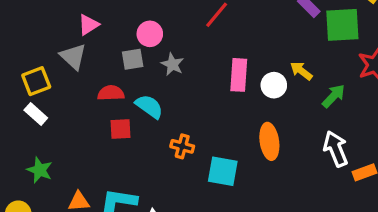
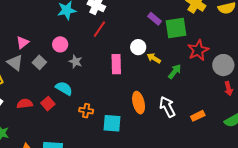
gray square: (133, 59) -> (39, 62), moved, turned -32
white circle: (274, 85) -> (138, 47), moved
red semicircle: (111, 93) -> (25, 104), moved
red square: (120, 129) -> (48, 104), turned -32
white arrow: (336, 149) -> (167, 107), moved

